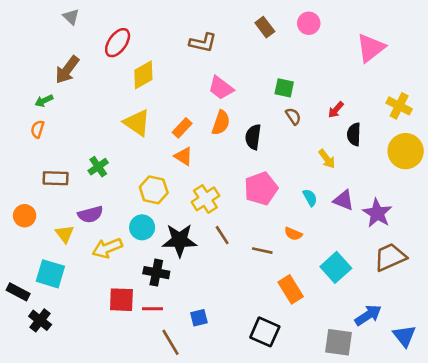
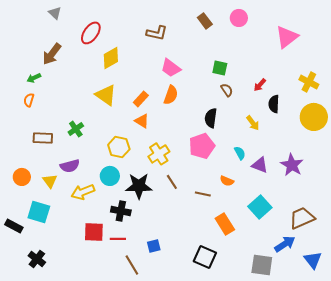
black semicircle: (253, 137) -> (211, 118), moved
purple triangle: (344, 200) -> (260, 165), moved
orange circle: (25, 216) -> (22, 177), moved
brown trapezoid: (390, 257) -> (302, 218), moved
black cross: (40, 320) -> (37, 259), moved

